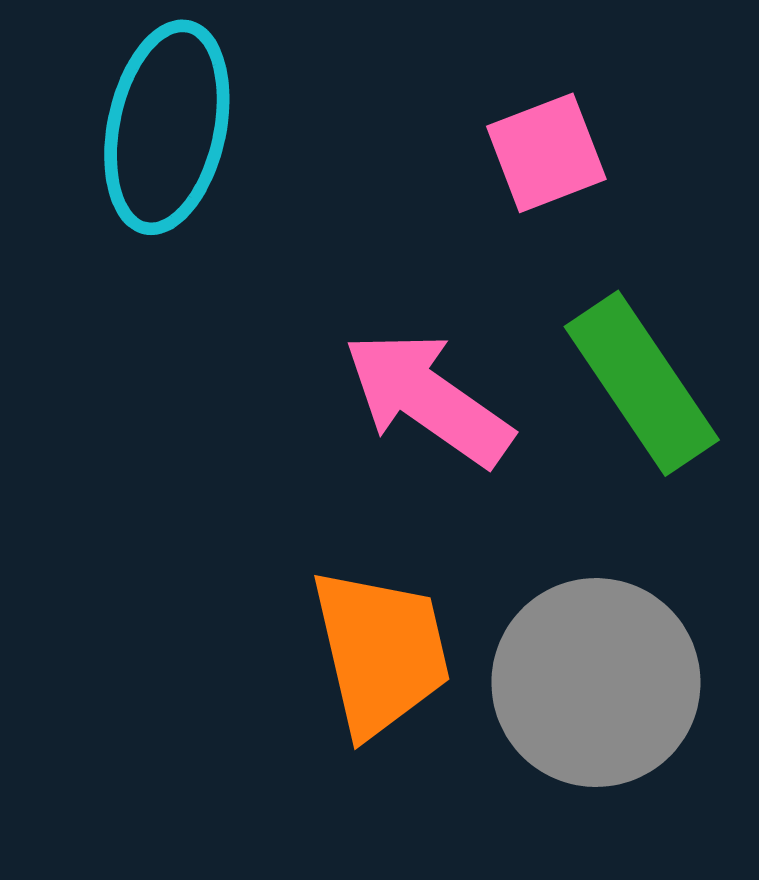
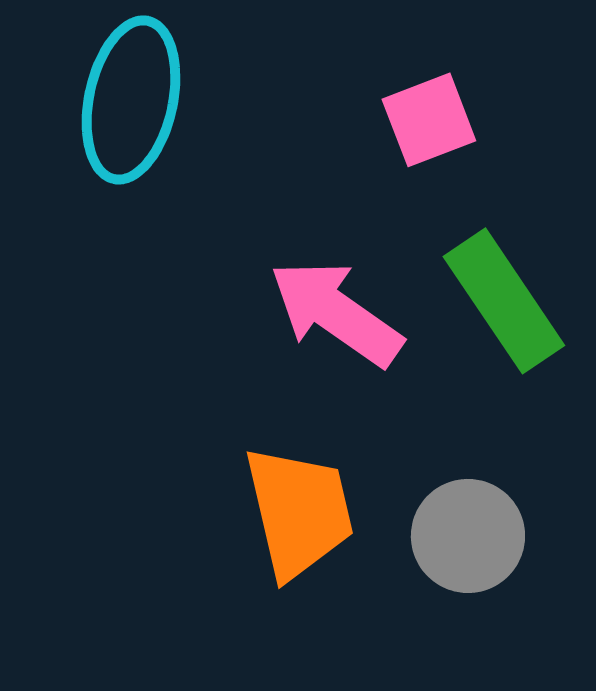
gray circle: (596, 683) -> (468, 536), size x0.7

